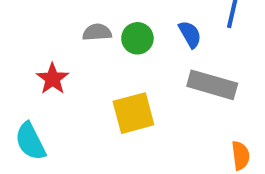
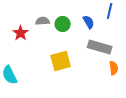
red star: (53, 79) -> (21, 33), moved
orange semicircle: (241, 156) -> (114, 68), moved

